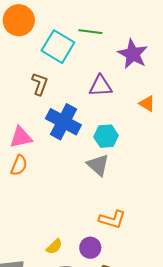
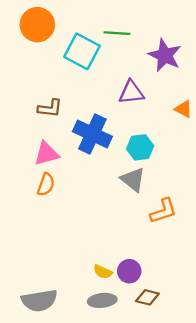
brown L-shape: (40, 84) -> (50, 108), moved, turned 80
orange L-shape: (112, 219) -> (163, 211), moved, turned -32
yellow semicircle: (54, 247) -> (103, 272), moved, turned 72

